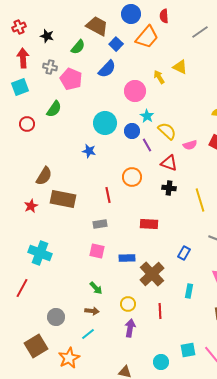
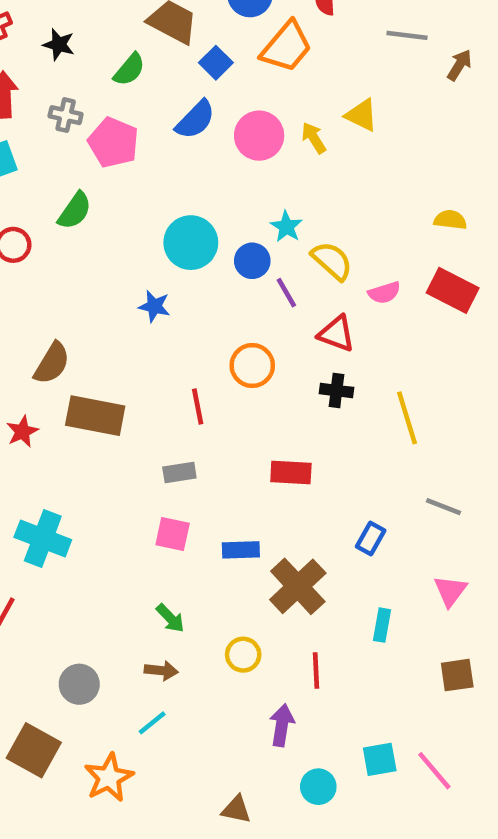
gray line: (200, 32) -> (407, 35), turned 42
pink circle: (135, 91) -> (259, 136), moved
purple arrow: (130, 328) -> (282, 725), moved
brown square: (36, 346) -> (34, 750), turned -30

